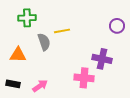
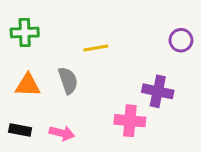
green cross: (27, 18) -> (25, 32), moved
gray semicircle: (44, 42) -> (68, 80), moved
pink arrow: (40, 86) -> (62, 133), turned 49

